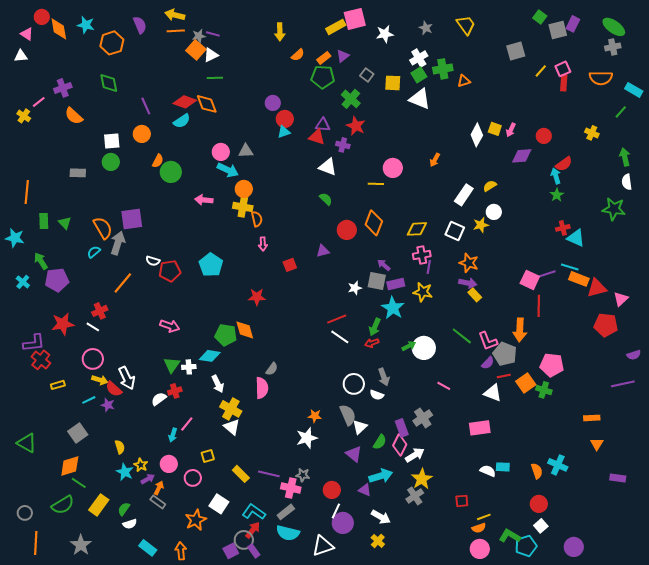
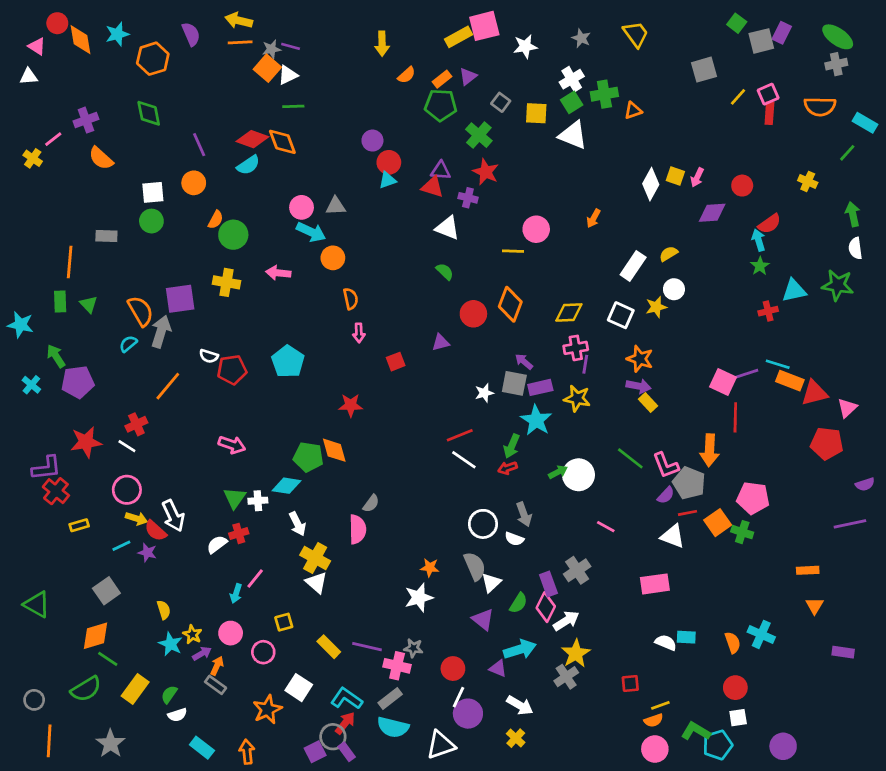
cyan star: (86, 25) -> (117, 34), turned -30
orange line: (27, 192) -> (70, 262), moved
yellow cross: (243, 207) -> (226, 282), moved
cyan triangle: (576, 238) -> (794, 291), moved, turned -36
white square: (541, 526) -> (738, 718), turned 32

